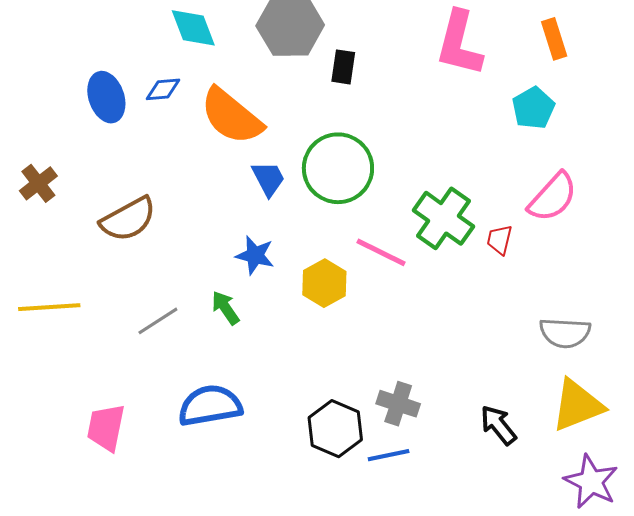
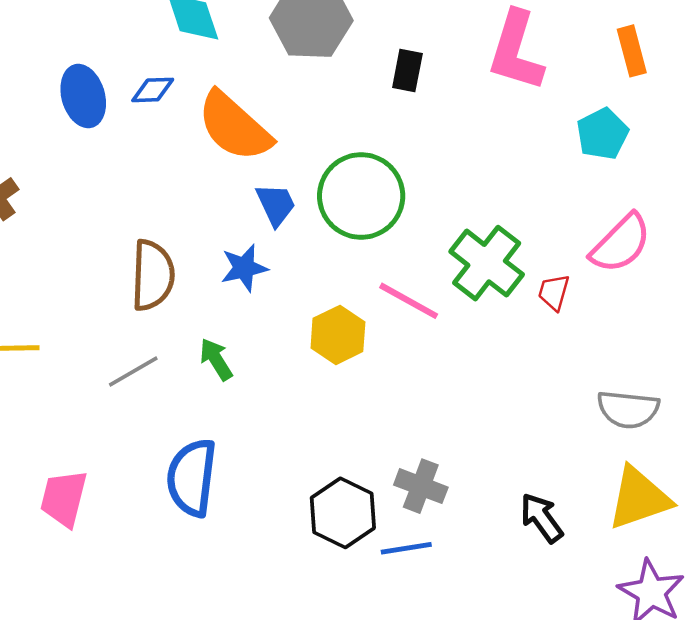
black rectangle: (343, 67) -> (407, 70), moved
brown semicircle: (128, 219) -> (153, 275), moved, turned -62
blue star: (255, 255) -> (244, 268), moved, turned -30
blue semicircle: (210, 406) -> (192, 478), turned -76

